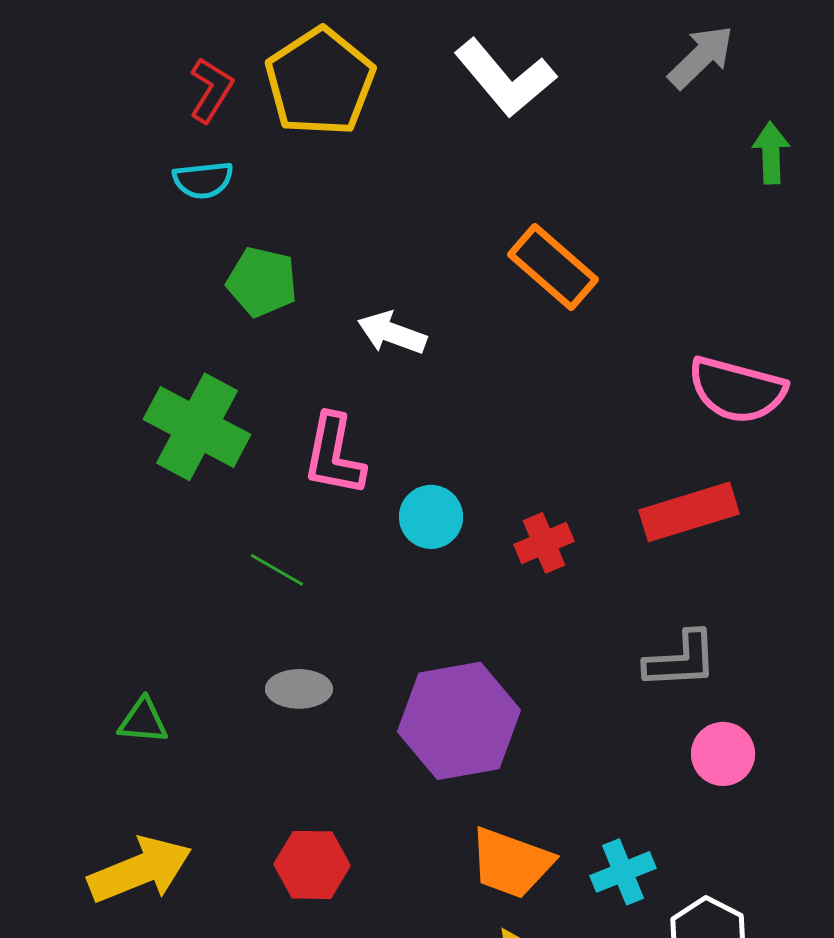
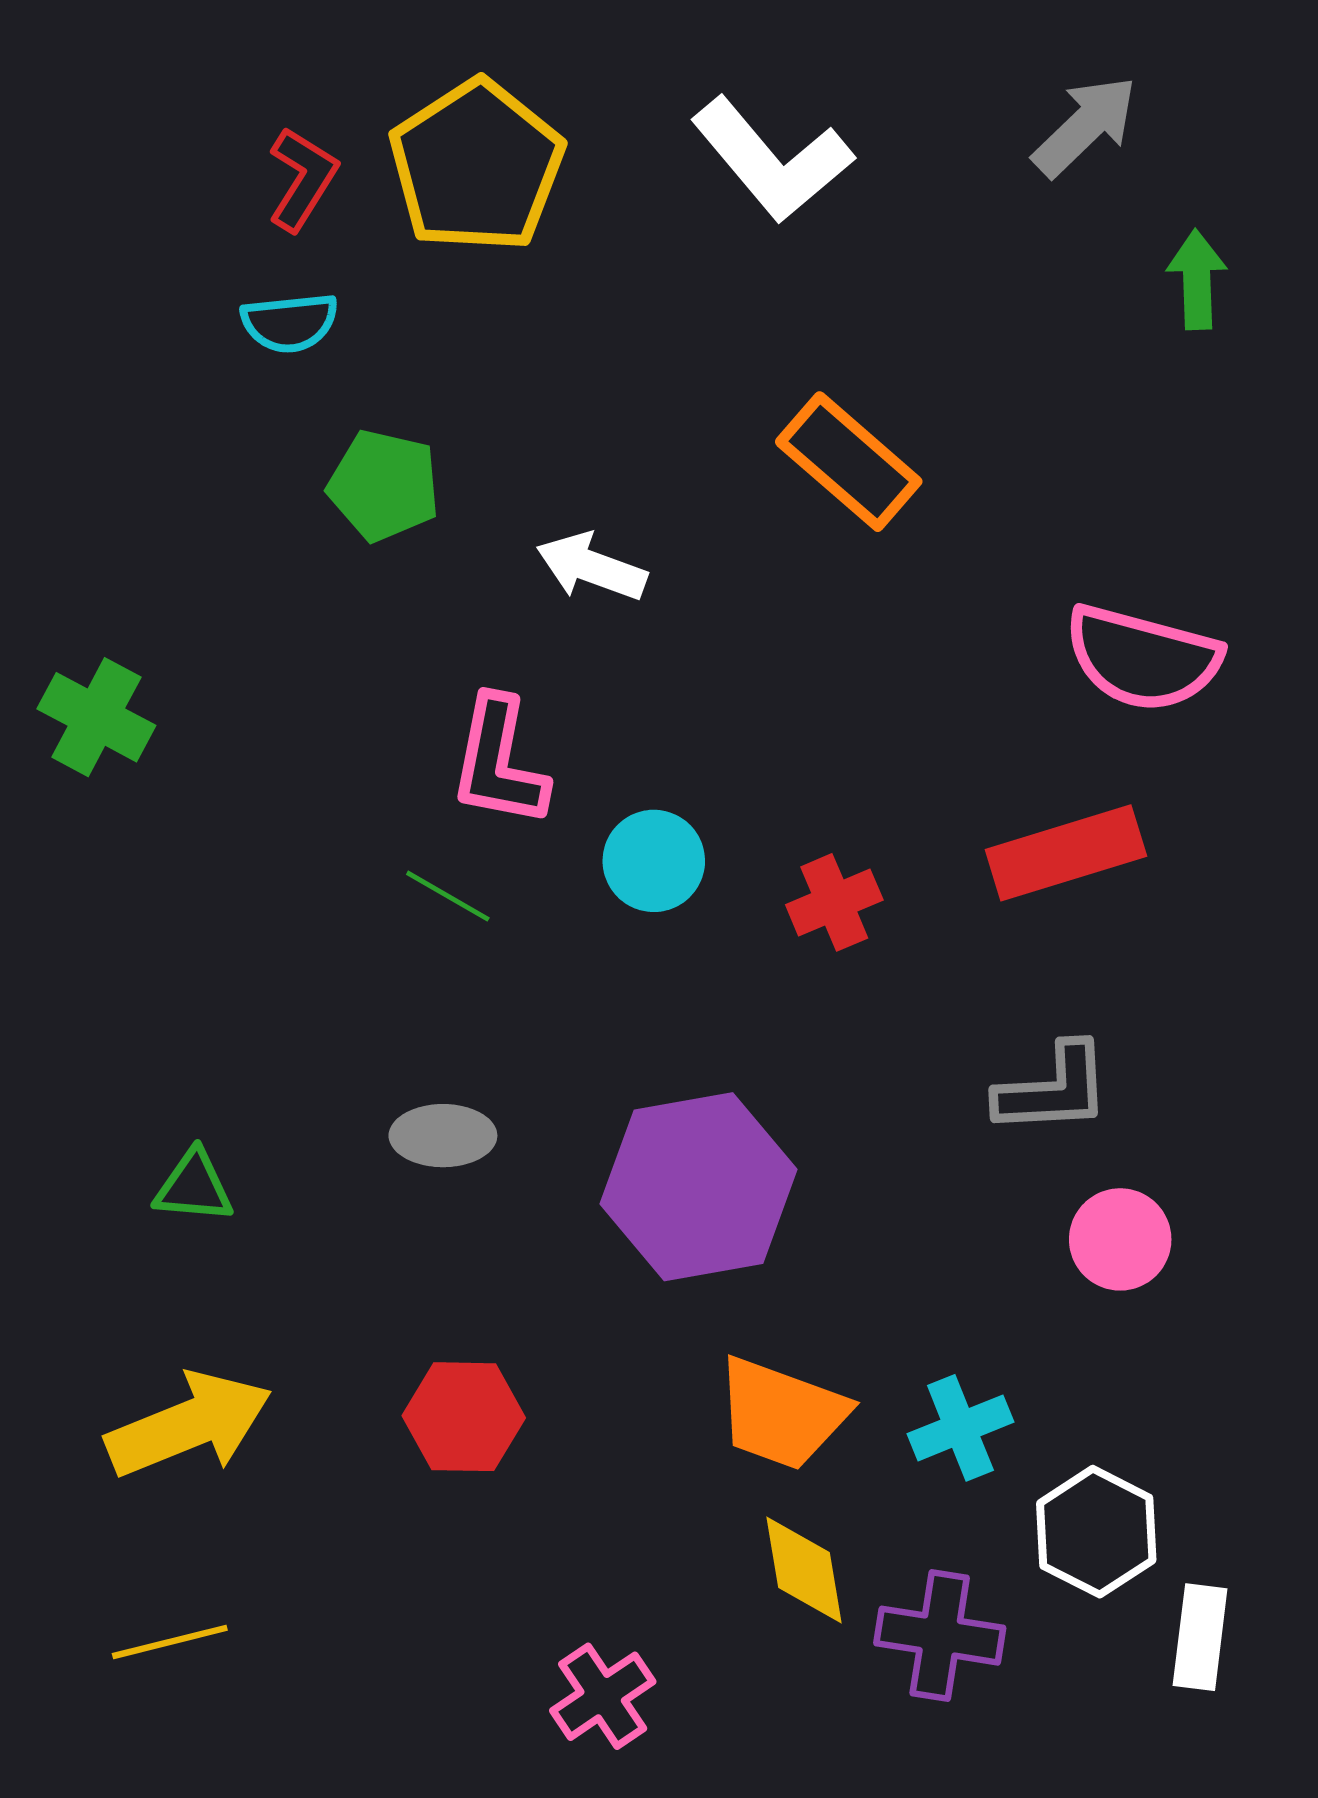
green cross: (197, 427) -> (96, 717), moved, size x0.7
green line: (277, 570) -> (448, 896), moved

